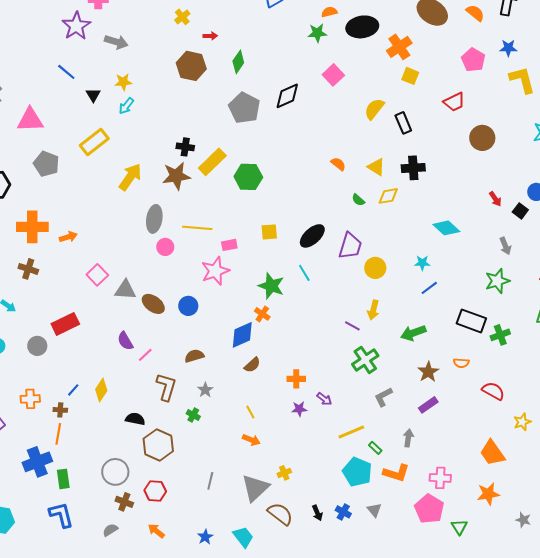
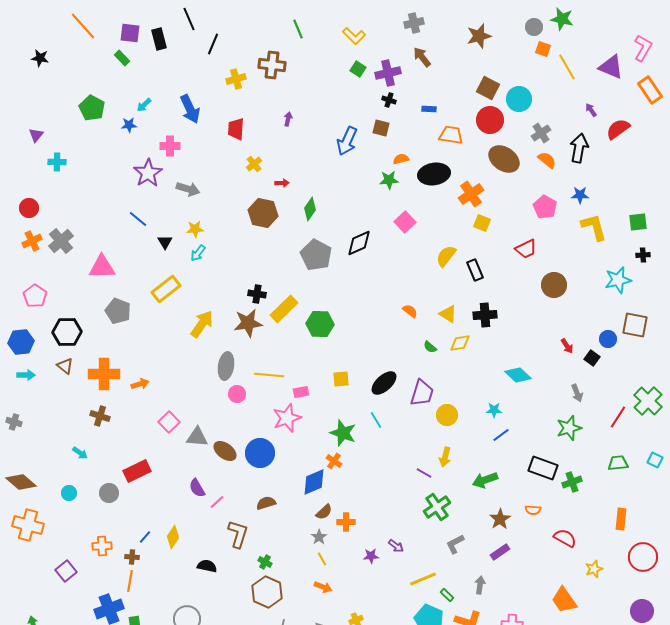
blue circle: (188, 306) -> (260, 453), size x1.5
orange cross: (296, 379) -> (346, 522), moved
gray star: (205, 390) -> (319, 537), moved
brown hexagon: (158, 445) -> (267, 592), moved

